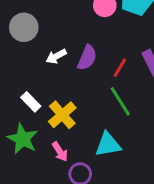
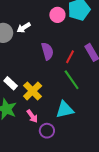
white arrow: (56, 56) -> (24, 28), moved
purple semicircle: (87, 58) -> (47, 51), turned -36

